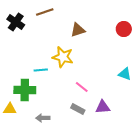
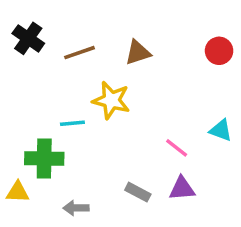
brown line: (45, 12) -> (79, 53), moved
pink line: (82, 87) -> (177, 148), moved

